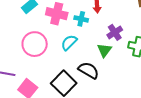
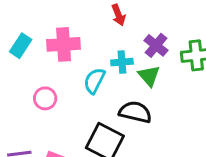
cyan cross: (81, 19) -> (122, 62), moved
pink circle: (35, 44) -> (45, 98), size x0.6

